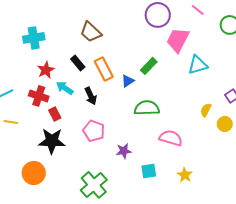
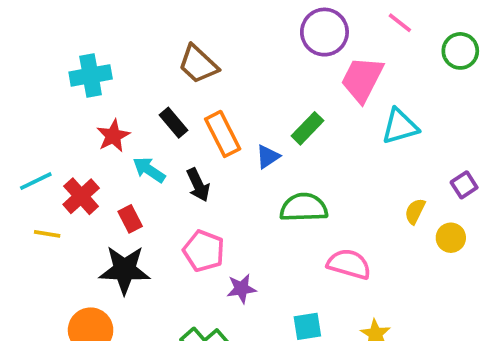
red cross: (39, 96) -> (81, 196), moved, turned 30
purple star: (124, 151) -> (241, 289), moved

